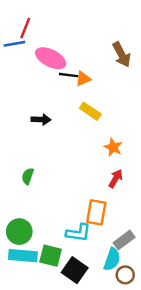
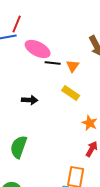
orange triangle: (83, 79) -> (73, 66), moved, turned -32
green semicircle: (28, 176) -> (19, 147), size x1.6

